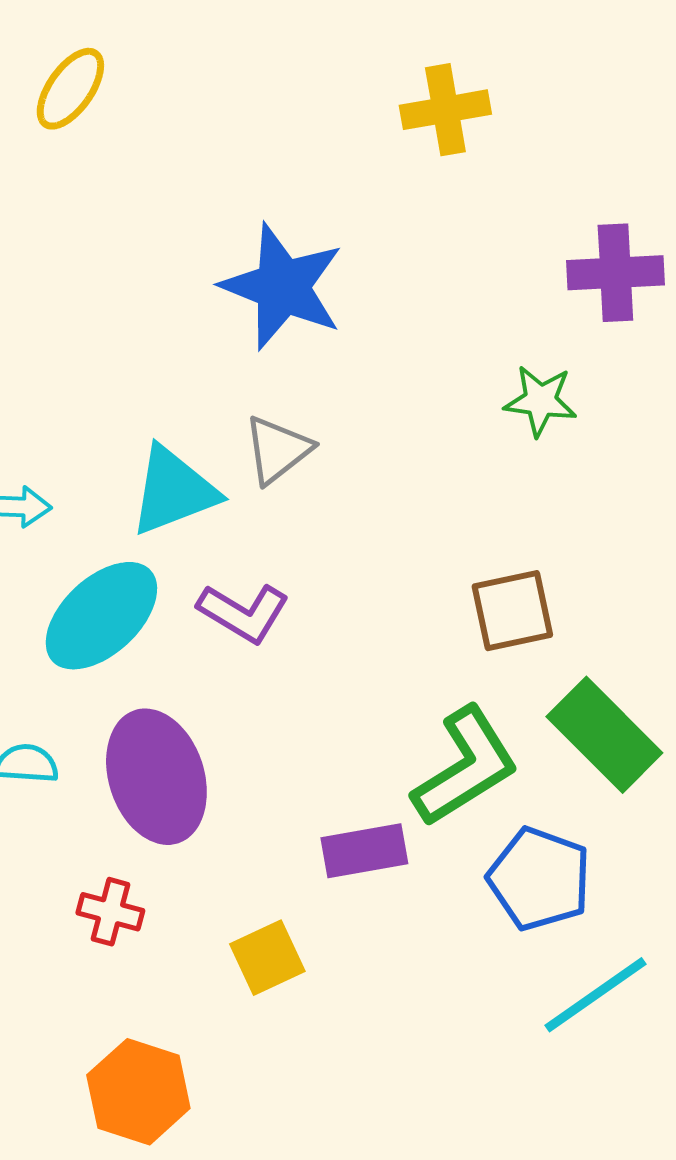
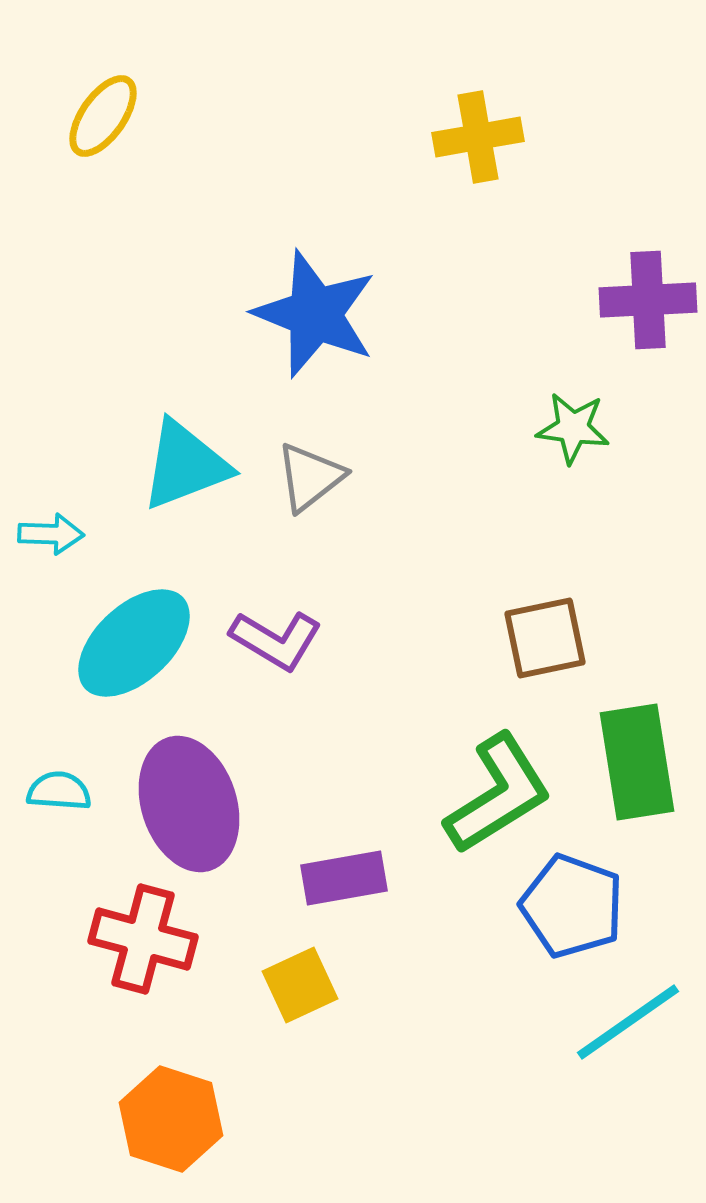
cyan triangle: (173, 491) -> (185, 465), moved
green rectangle: (604, 735) -> (637, 762), turned 36
purple rectangle: (364, 851) -> (344, 878), moved
red cross: (110, 912) -> (143, 939), size x1.6

